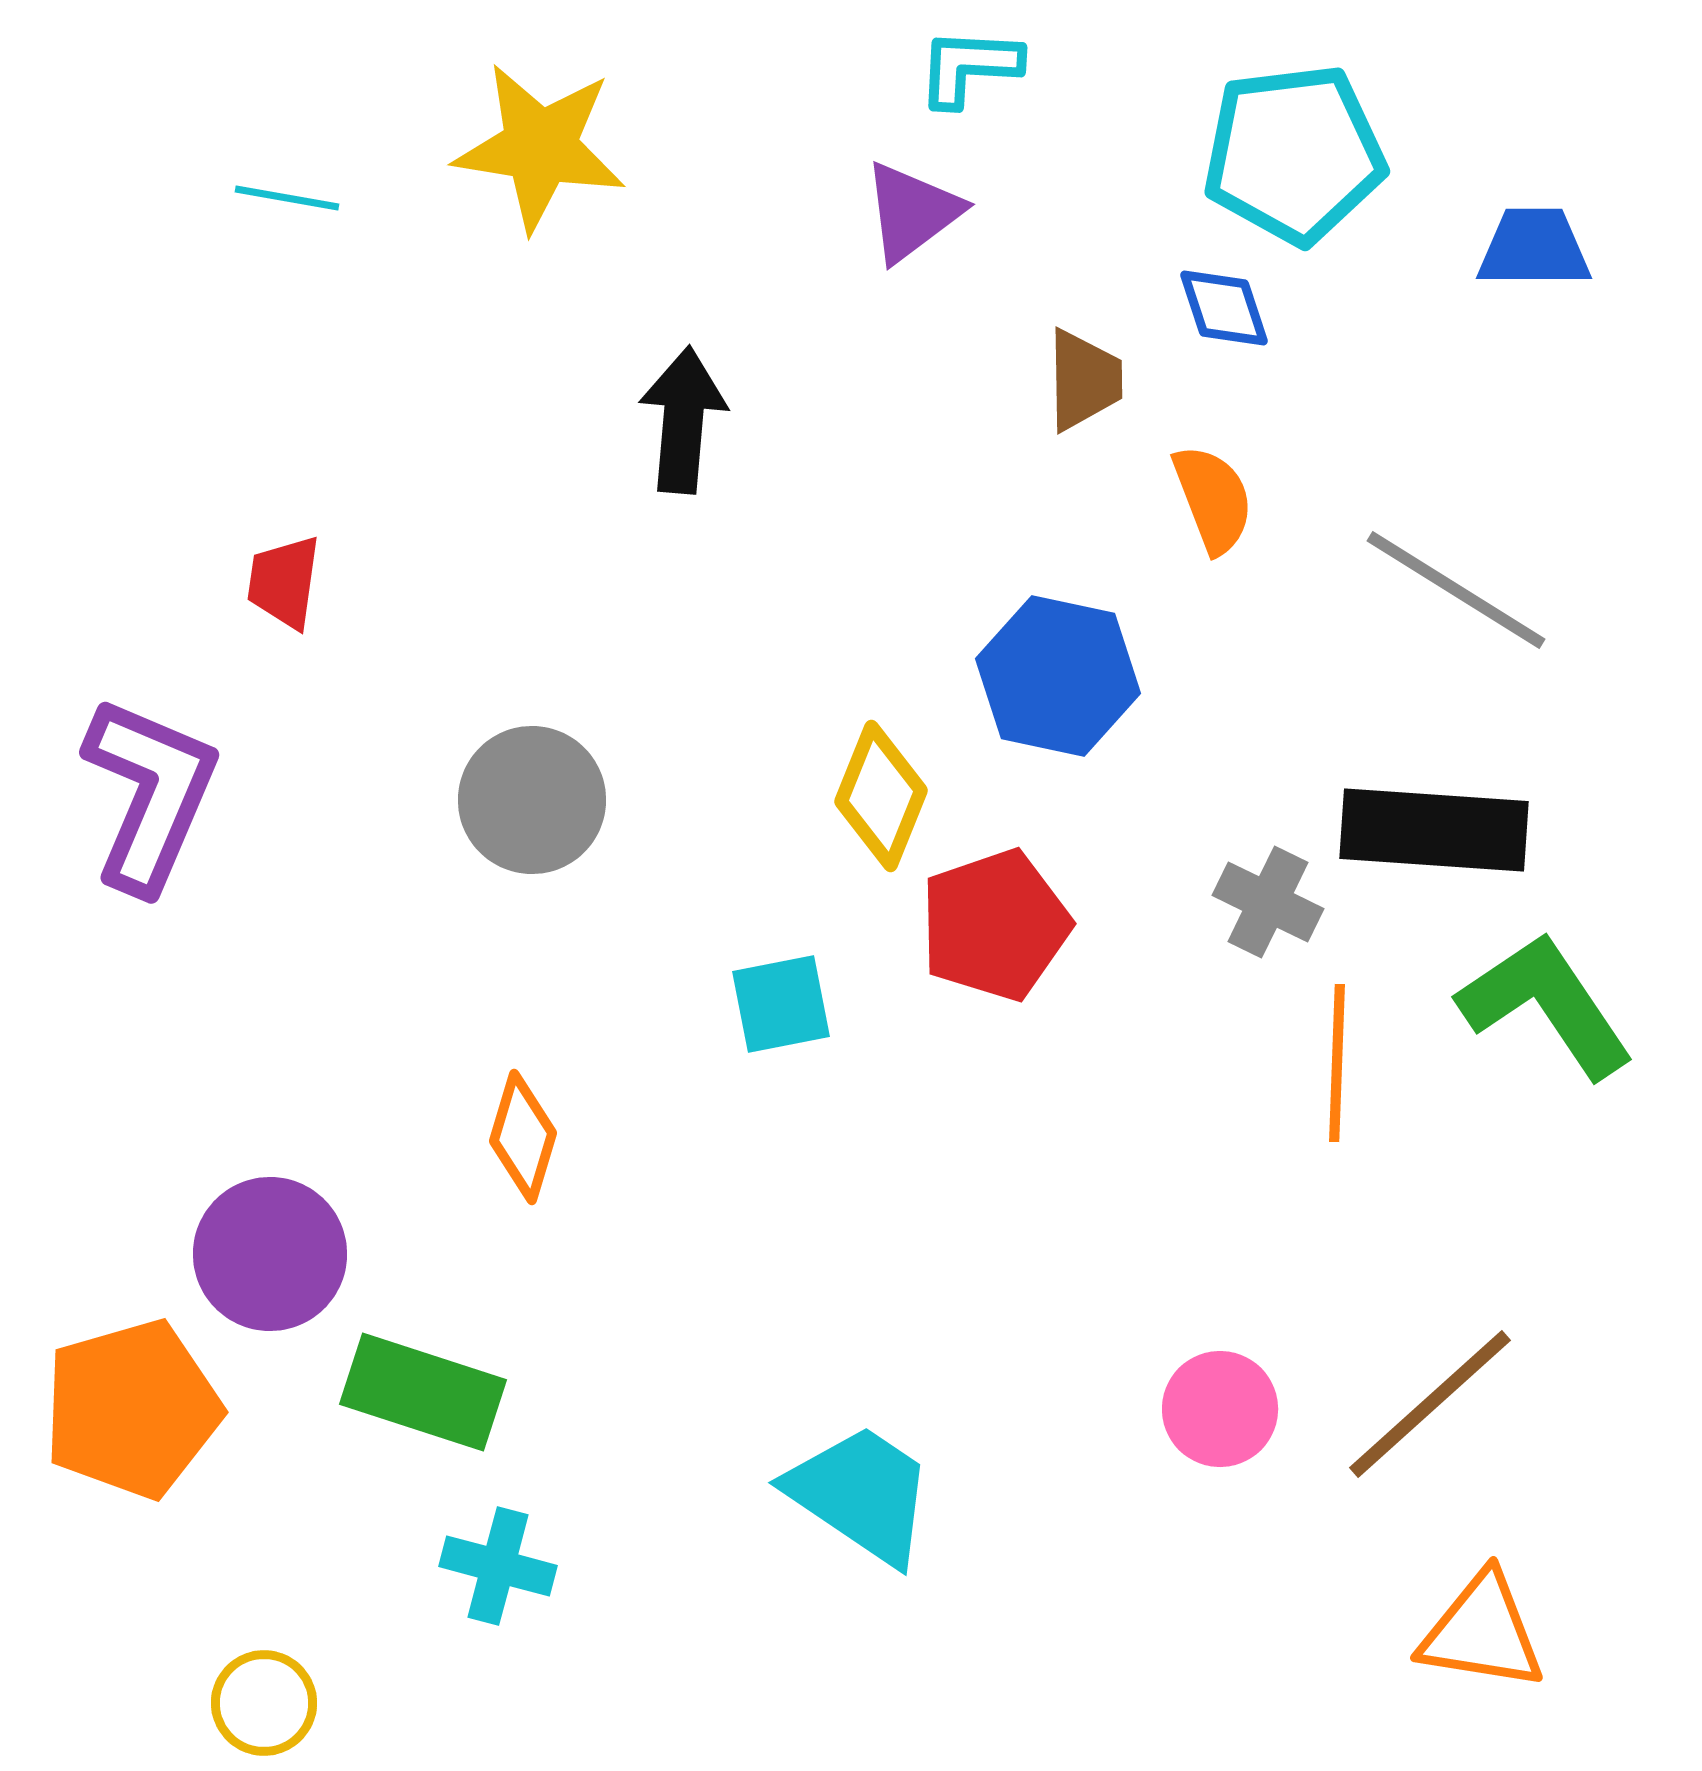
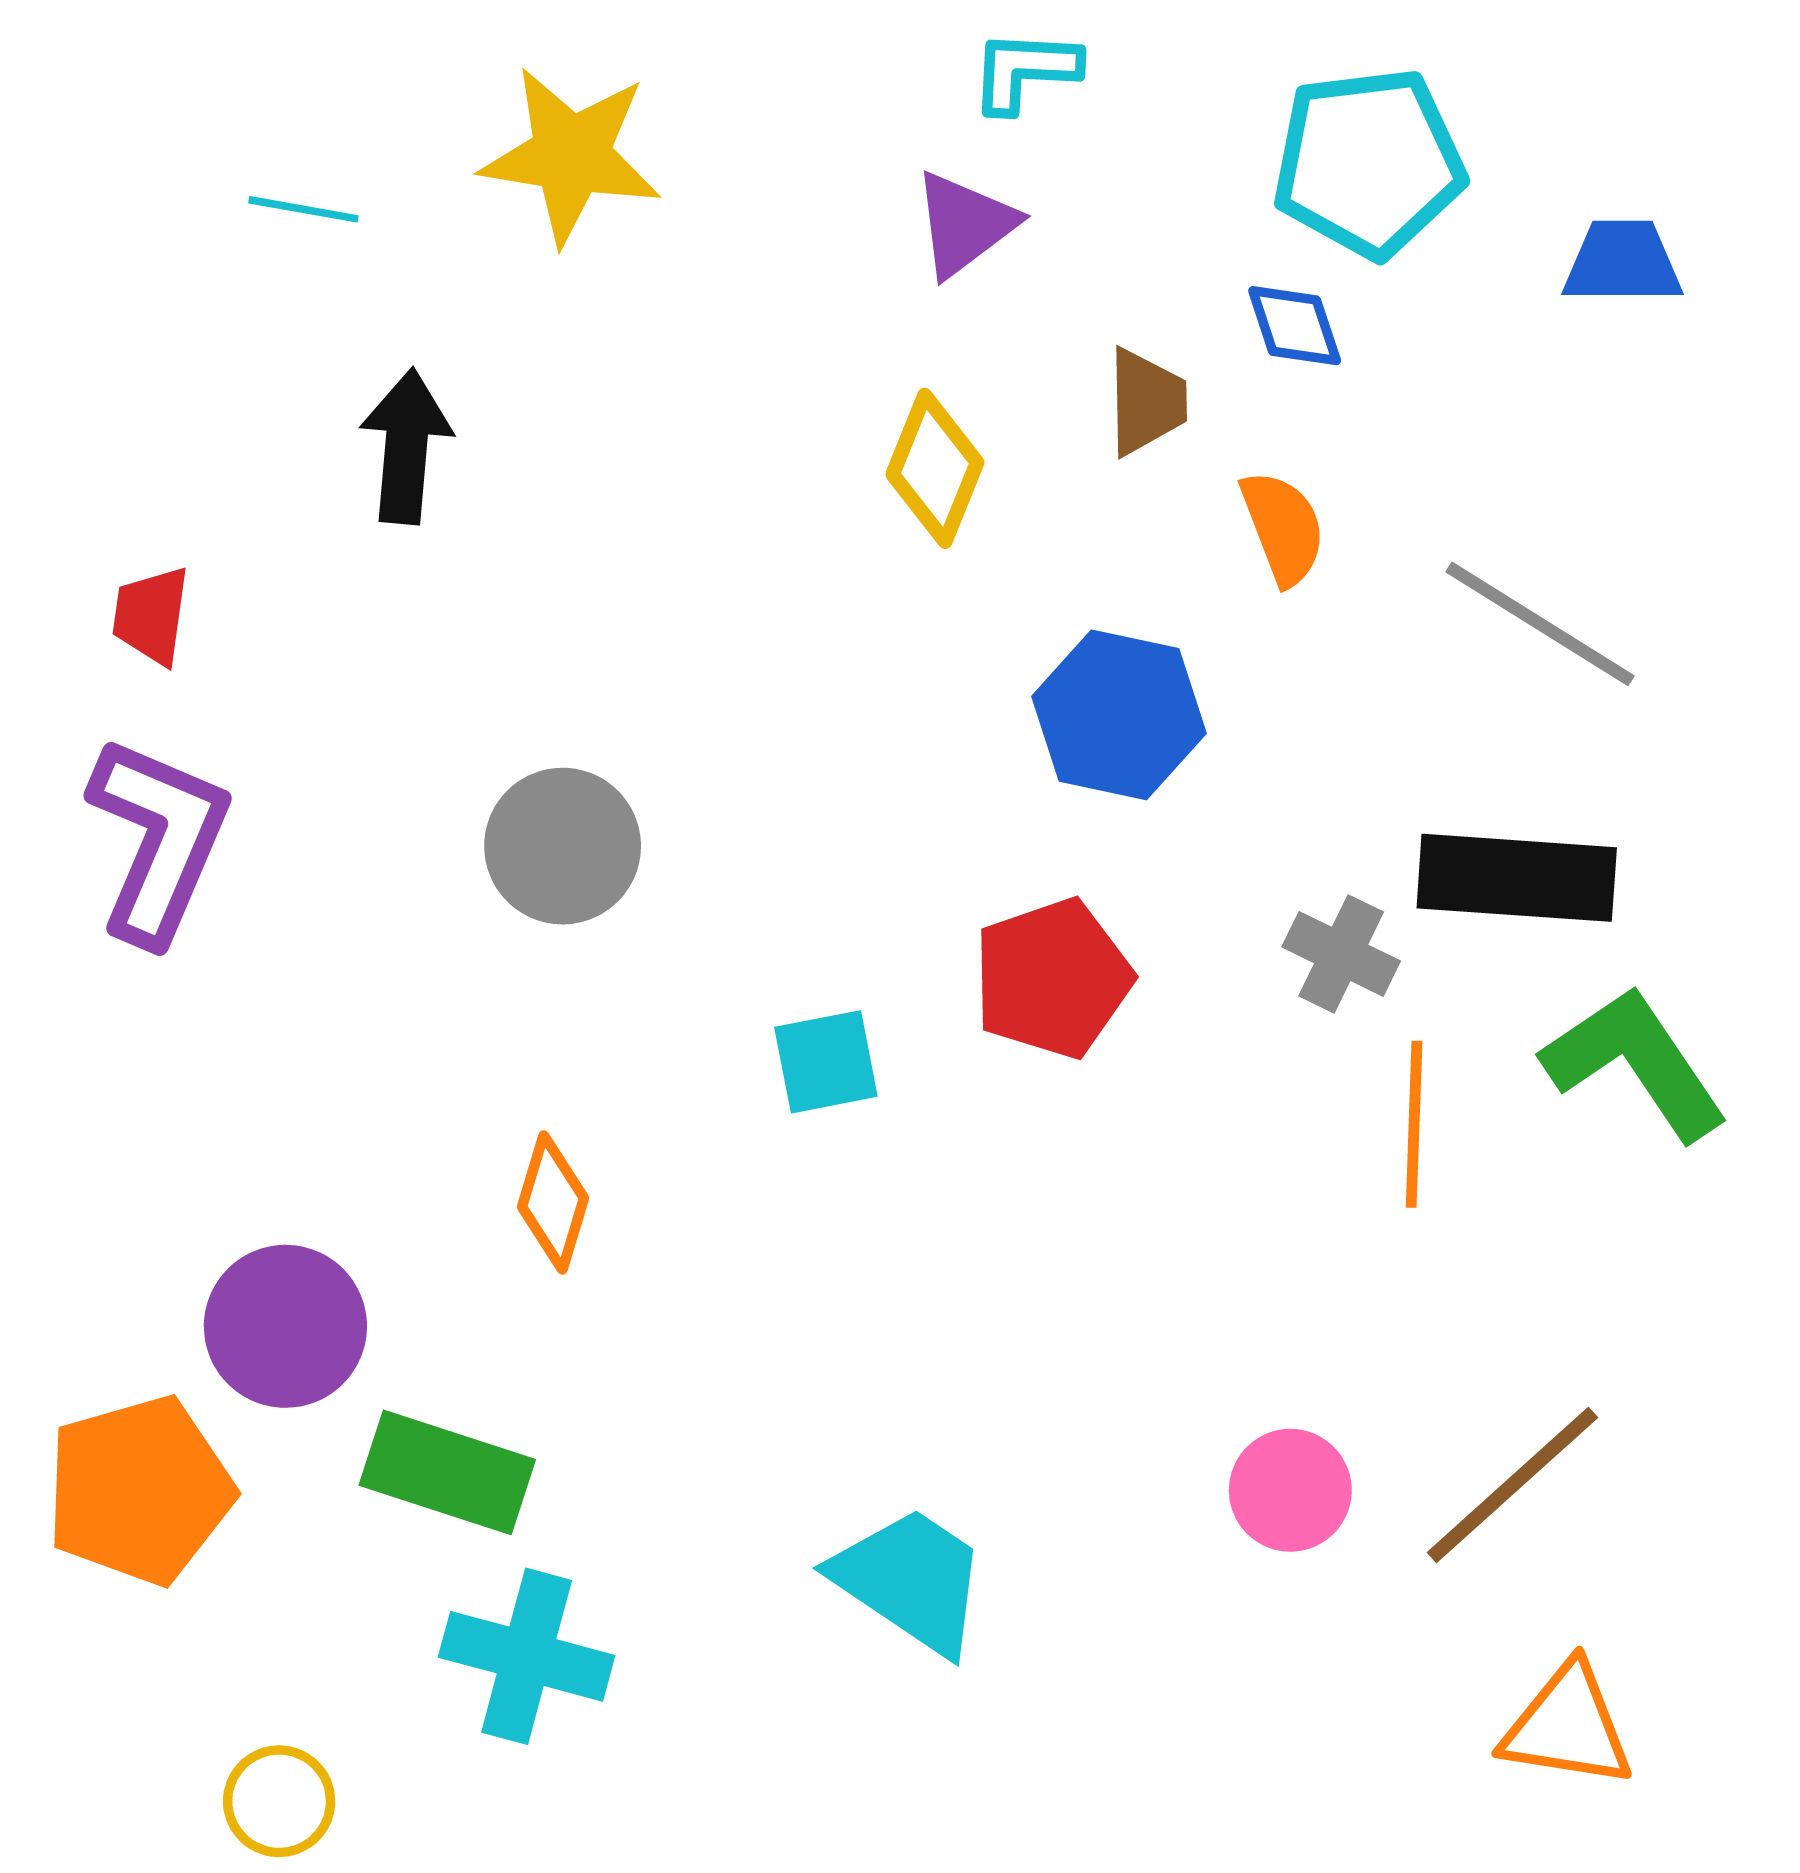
black arrow: (683, 420) -> (406, 446), moved
red trapezoid: (284, 582) -> (151, 615), moved
yellow diamond: (881, 796) -> (935, 468), moved
cyan cross: (498, 1566) -> (527, 1656), size x1.4

